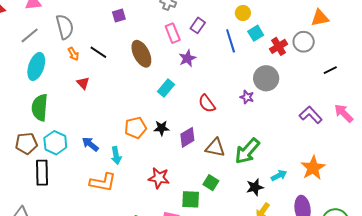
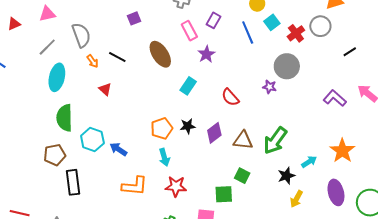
cyan hexagon: (55, 143) -> (92, 139), moved
cyan arrow: (116, 155) -> (164, 157), moved
red star: (159, 178) -> (176, 186), moved

